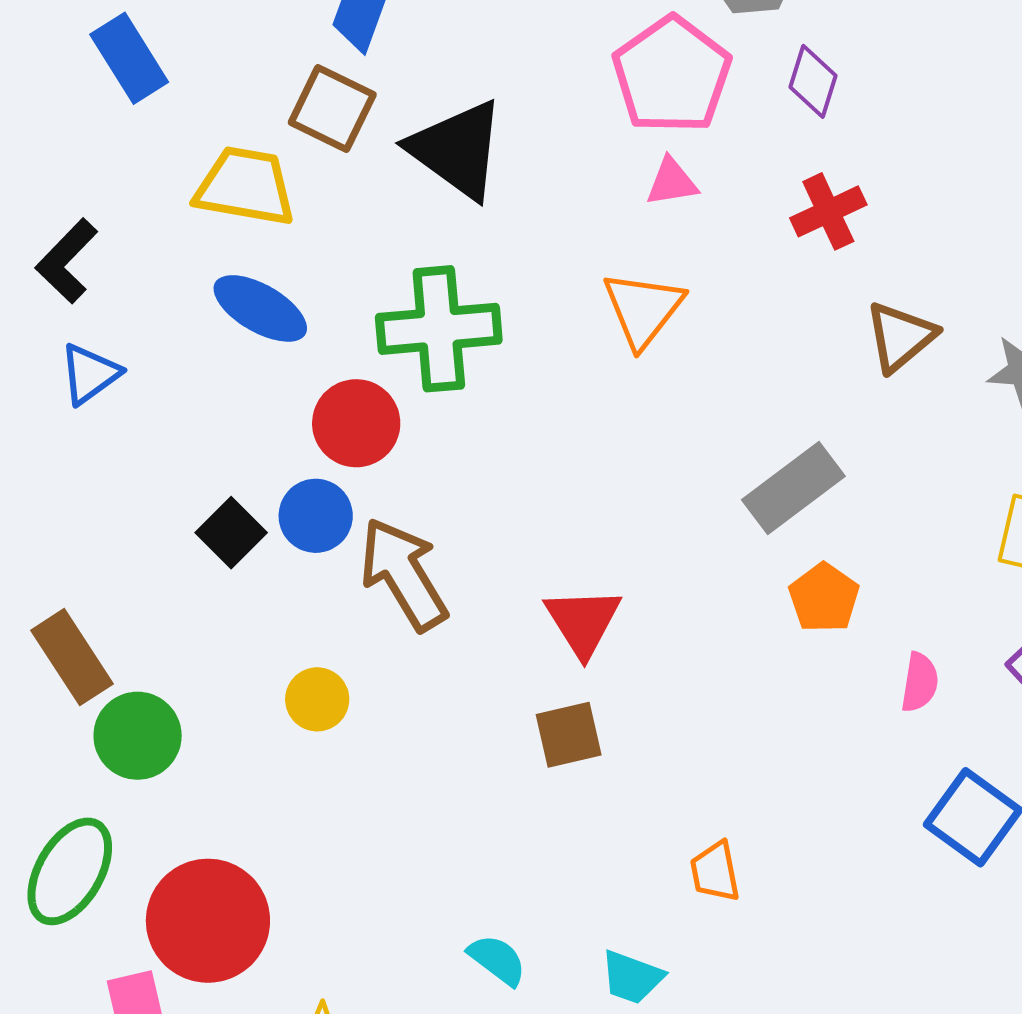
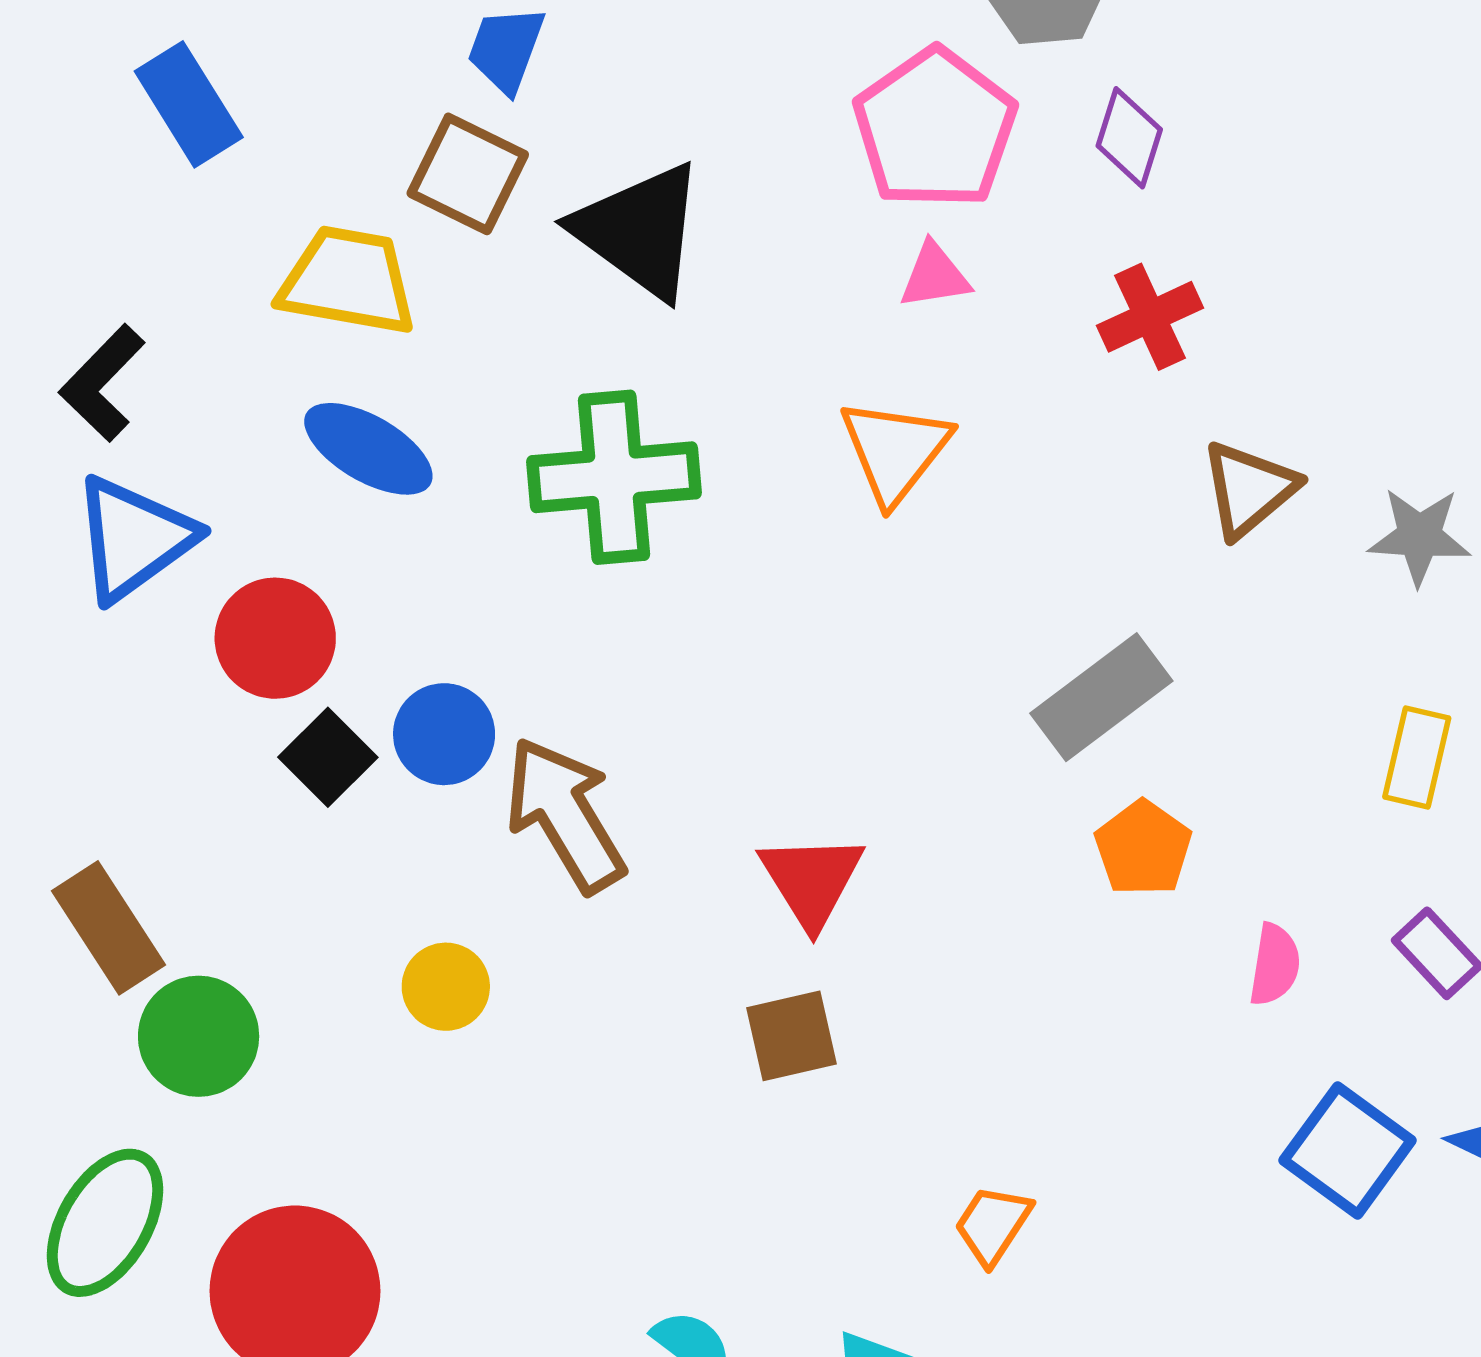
blue triangle: (90, 374) -> (134, 538), size x1.5
red circle: (356, 423) -> (275, 638), moved
orange trapezoid: (715, 872) -> (993, 1225), turned 44

